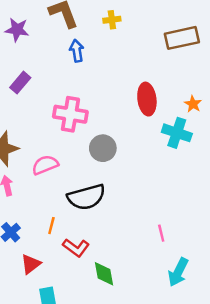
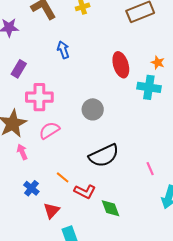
blue arrow: (77, 51) -> (63, 50), moved
pink cross: (70, 114) -> (39, 97), moved
black semicircle: (86, 197) -> (104, 156), moved
orange line: (51, 226) -> (63, 177), turned -56

